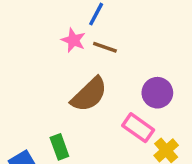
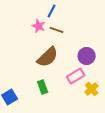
pink rectangle: (138, 128) -> (76, 76), turned -66
green rectangle: (59, 147) -> (43, 87), moved

